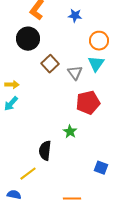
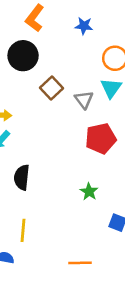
green star: (70, 132) -> (89, 192), moved
black semicircle: (45, 151) -> (22, 177), moved
yellow line: (28, 174) -> (23, 230), turned -48

